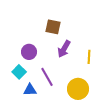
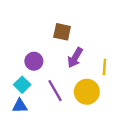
yellow circle: (78, 89) -> (87, 92), moved
blue triangle: (30, 90) -> (20, 106), moved

